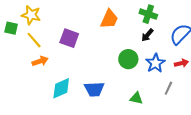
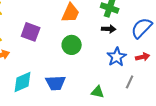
black arrow: (147, 35) -> (109, 29), turned -128
green circle: (128, 59) -> (72, 45), moved

